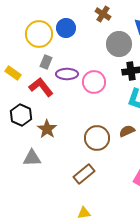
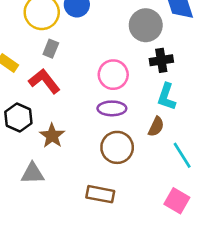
purple ellipse: (67, 74) -> (112, 108), moved
brown semicircle: (127, 131) -> (156, 127), moved, turned 140
brown rectangle: (84, 174) -> (100, 194), turned 50

